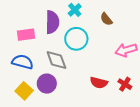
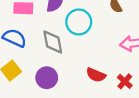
purple circle: (47, 84) -> (47, 78), moved

